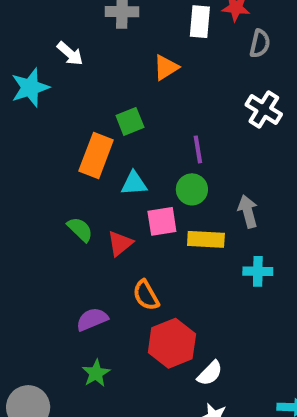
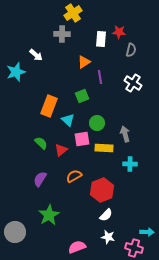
green square: (130, 121) -> (82, 96), moved
purple line: (198, 149) -> (100, 77), moved
cyan triangle: (134, 183) -> (68, 120), turned 48
orange semicircle: (146, 295) -> (74, 176), turned 91
purple semicircle: (92, 319) -> (40, 179), moved, turned -35
red hexagon: (172, 343) -> (102, 190), moved
green star: (96, 373) -> (49, 215), size x1.5

